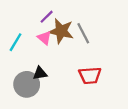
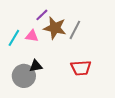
gray line: (83, 33) -> (75, 30), turned 54
pink triangle: (44, 38) -> (32, 36), moved, turned -32

